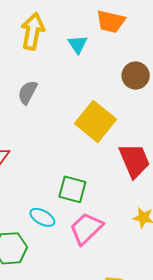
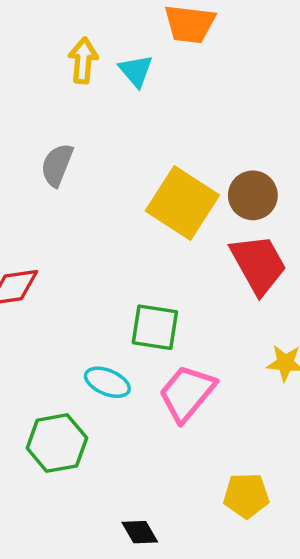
yellow arrow: (33, 31) -> (83, 60), moved, size x0.7
brown circle: (136, 76) -> (253, 195), moved

